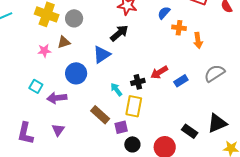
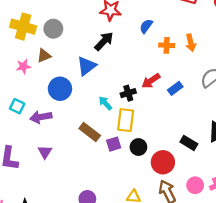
blue semicircle: (164, 13) -> (146, 26), moved
orange cross: (179, 28) -> (167, 45), moved
black circle: (132, 144) -> (138, 147), moved

